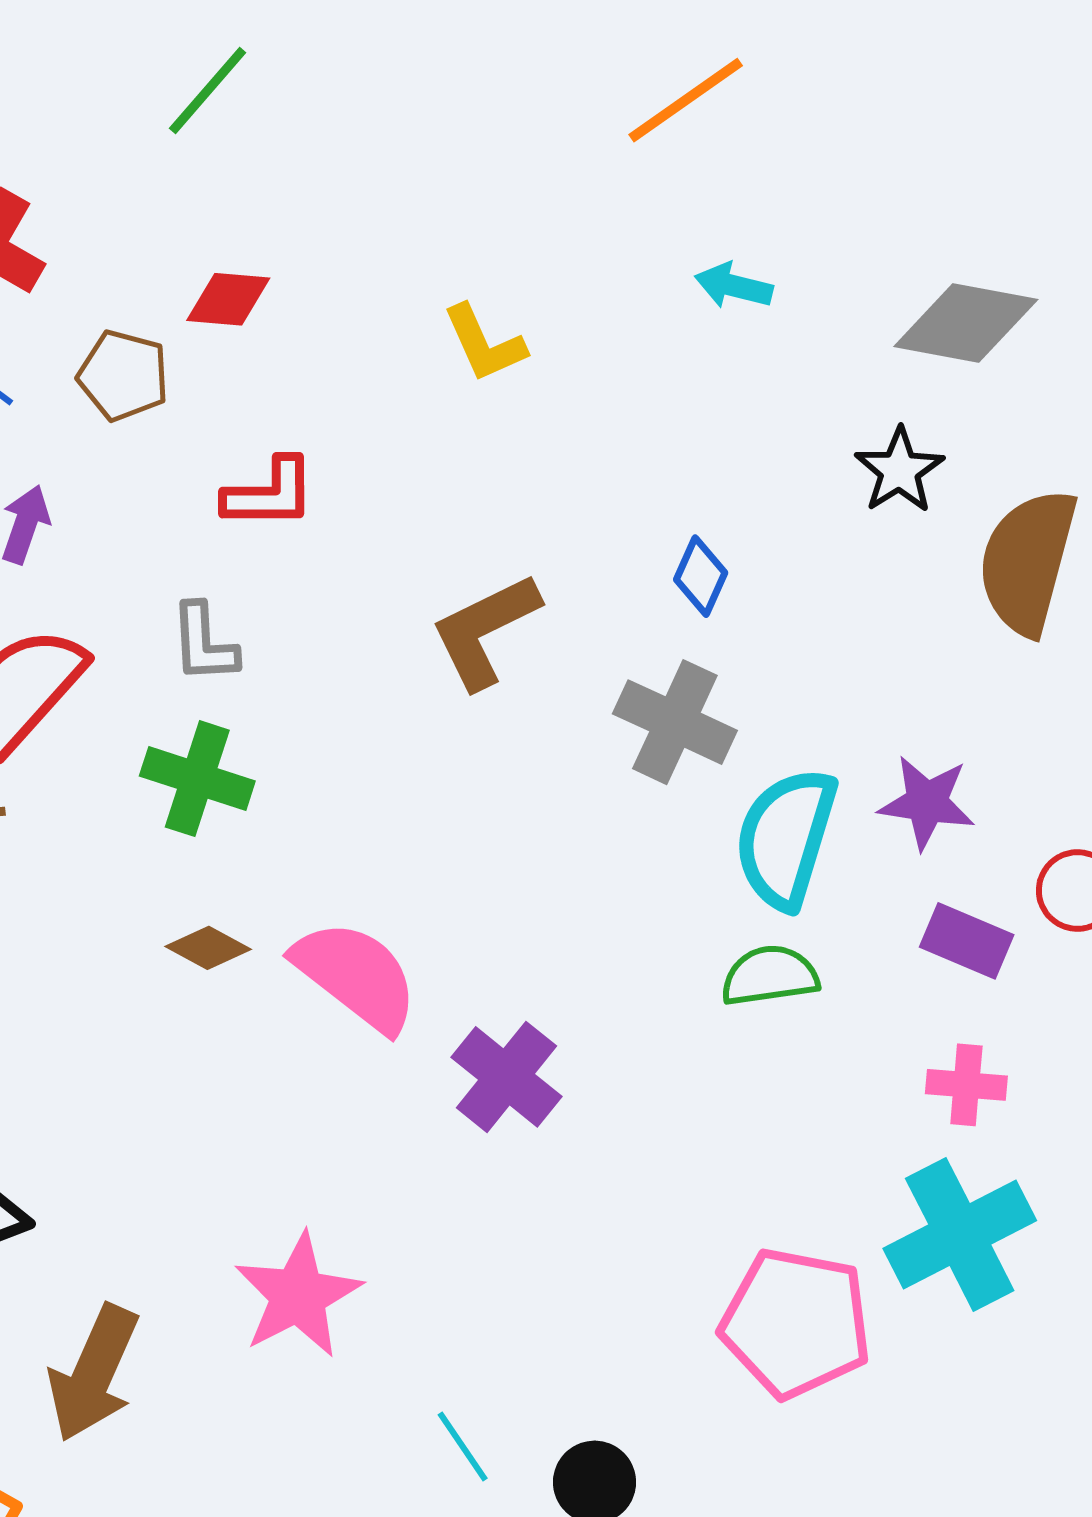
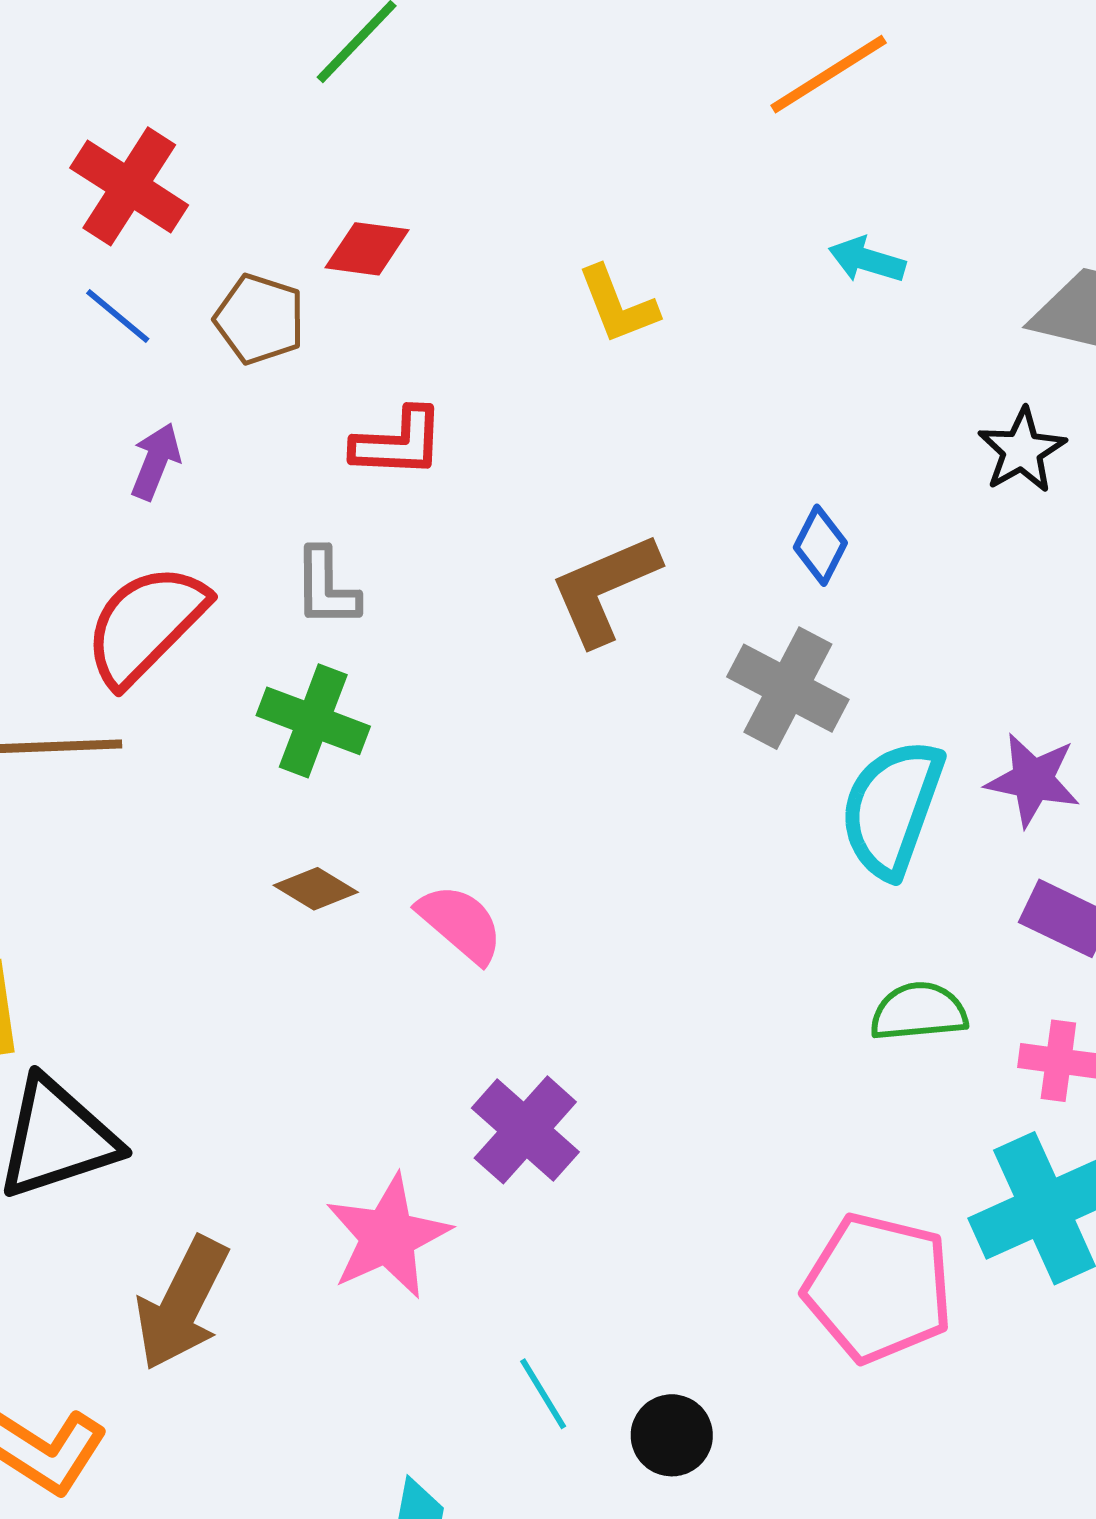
pink semicircle: (356, 976) -> (460, 923), size x0.7
green semicircle: (770, 976) -> (919, 1012), moved
purple cross: (507, 1077) -> (525, 1130), moved

